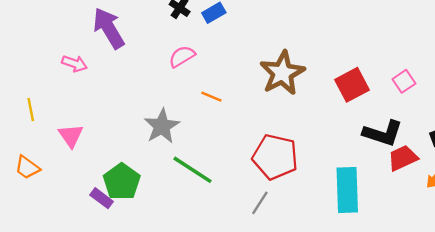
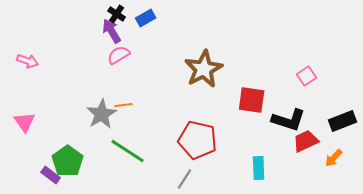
purple arrow: (109, 28) -> (112, 31), moved, size x0.7
red square: (352, 85) -> (252, 100), moved, turned 36
orange line: (211, 97) -> (124, 105), moved, turned -30
cyan rectangle: (347, 190) -> (259, 168), size x0.6

